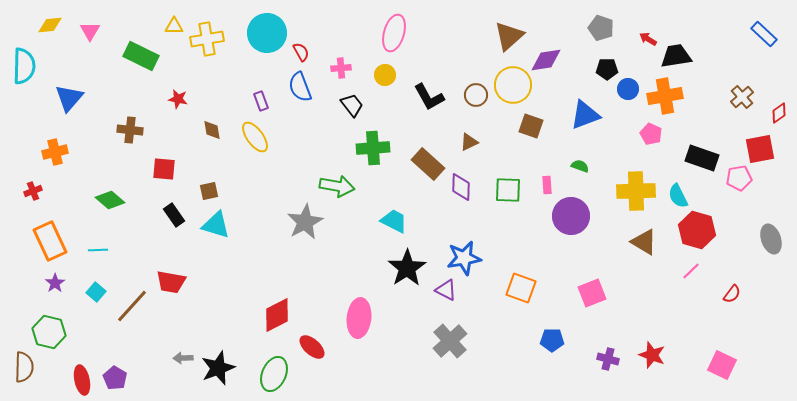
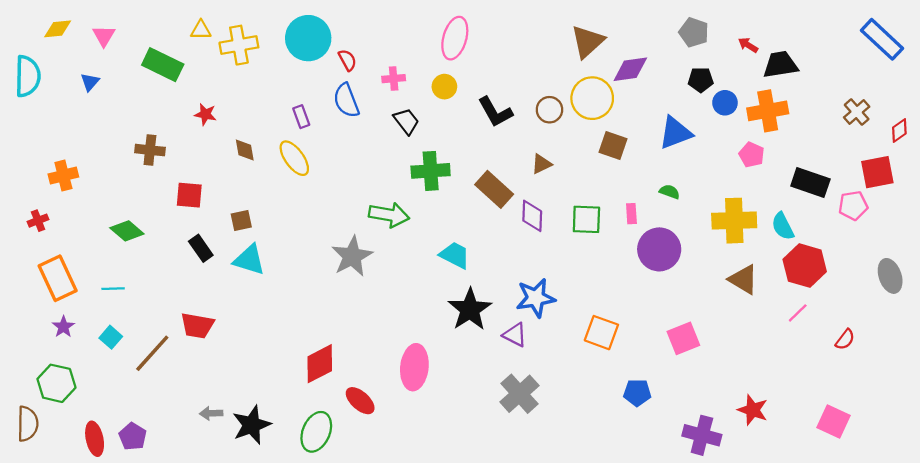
blue rectangle: (764, 34) -> (882, 39), size x1.4
blue triangle: (69, 98) -> (90, 82), moved, size x0.6
purple cross: (608, 359) -> (702, 435), moved, size x1.5

